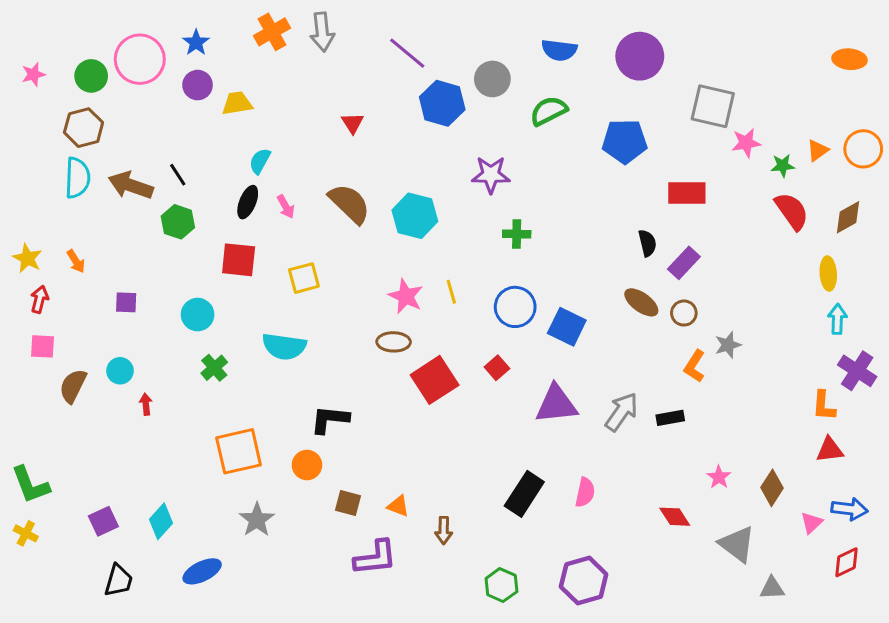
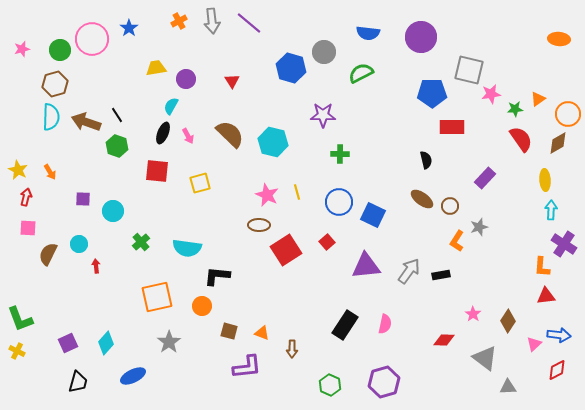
orange cross: (272, 32) -> (179, 21), size x0.7
purple line: (407, 53) -> (249, 23), moved
purple circle: (198, 85) -> (186, 79), moved
blue pentagon: (625, 141) -> (432, 93), moved
orange circle: (863, 149) -> (568, 114), moved
purple rectangle: (684, 263) -> (485, 178), moved
cyan circle: (198, 315) -> (113, 211), moved
cyan semicircle: (284, 346) -> (187, 248), moved
red diamond: (675, 517) -> (444, 340), turned -55

